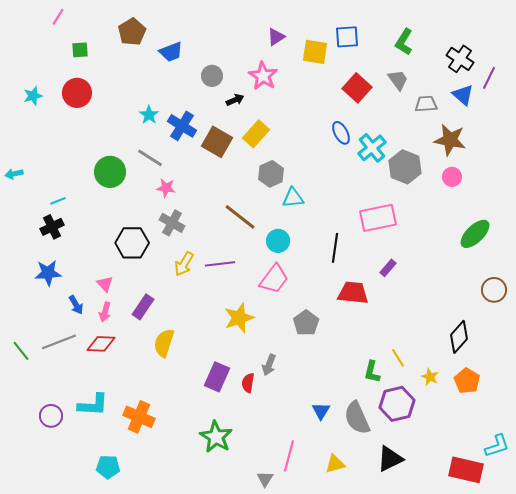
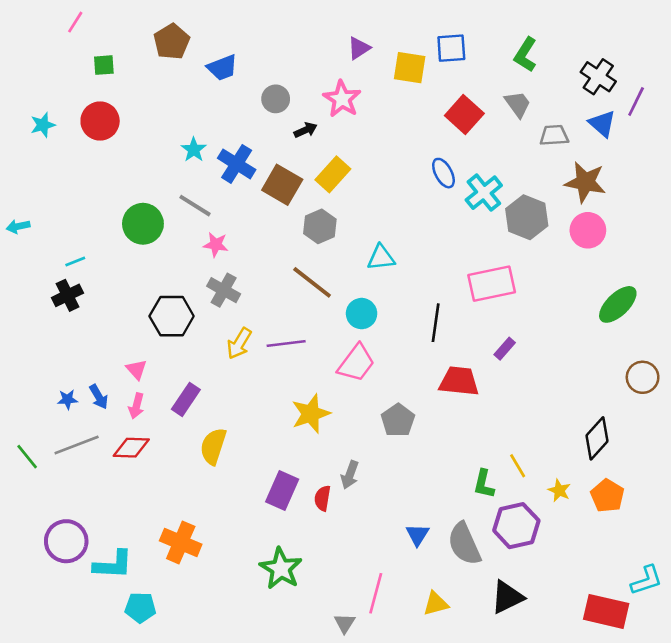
gray hexagon: (271, 174) -> (320, 226), moved
pink circle: (452, 177) -> (588, 230), size x1.4
blue star: (48, 273) -> (67, 399), moved, size x0.6
cyan L-shape: (93, 405) -> (113, 565), moved
purple circle: (51, 416) -> (66, 541), size x1.4

